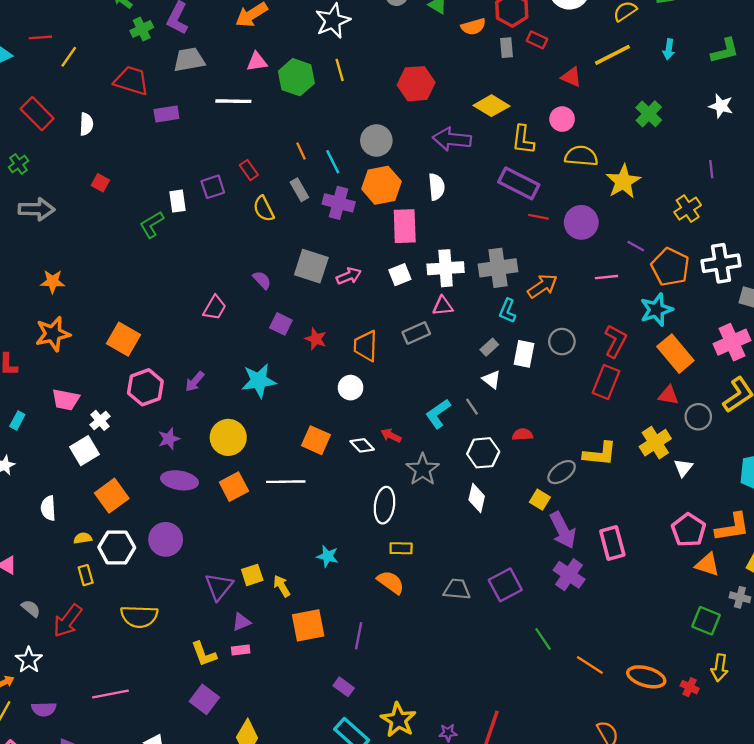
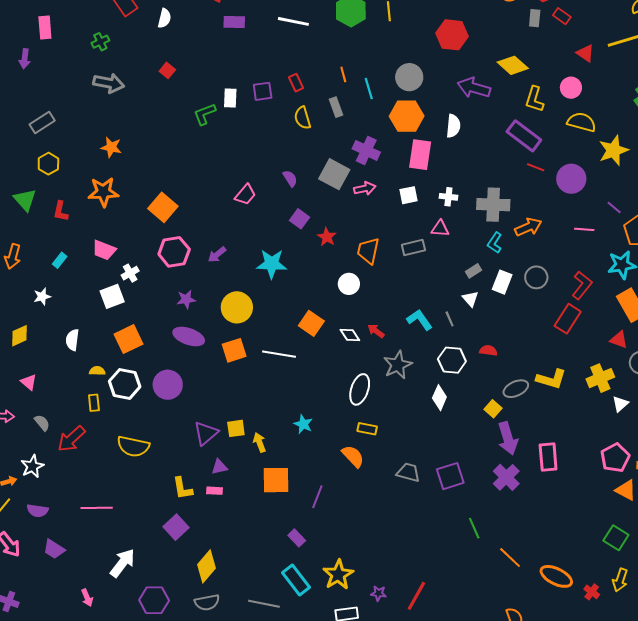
purple cross: (339, 203) -> (366, 150), moved
white cross: (446, 268) -> (448, 197), size x0.6
cyan L-shape: (438, 414) -> (420, 320), turned 80

